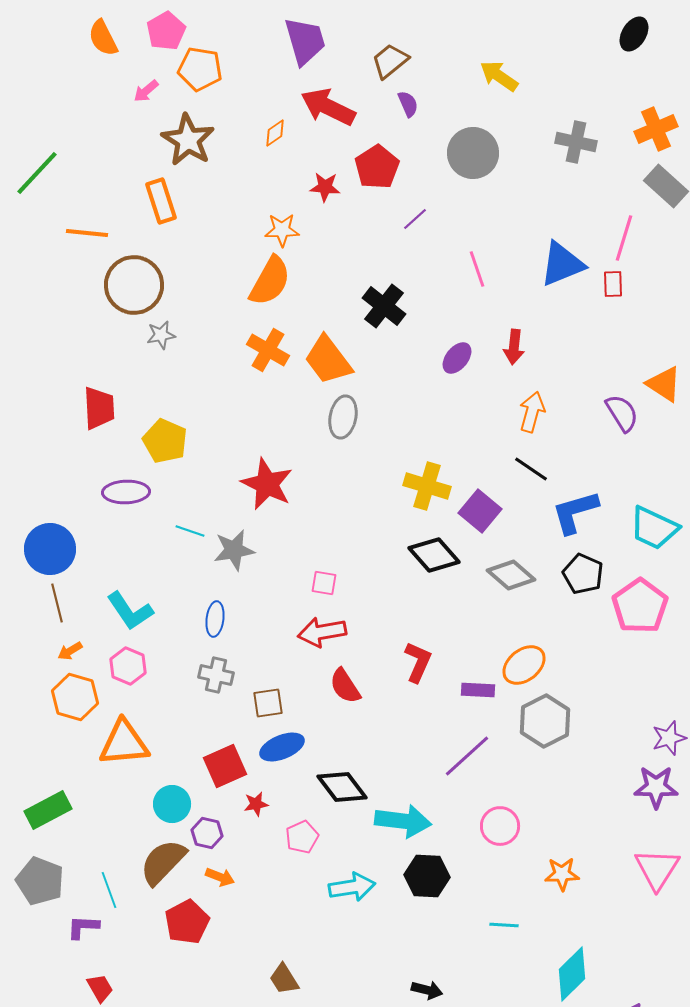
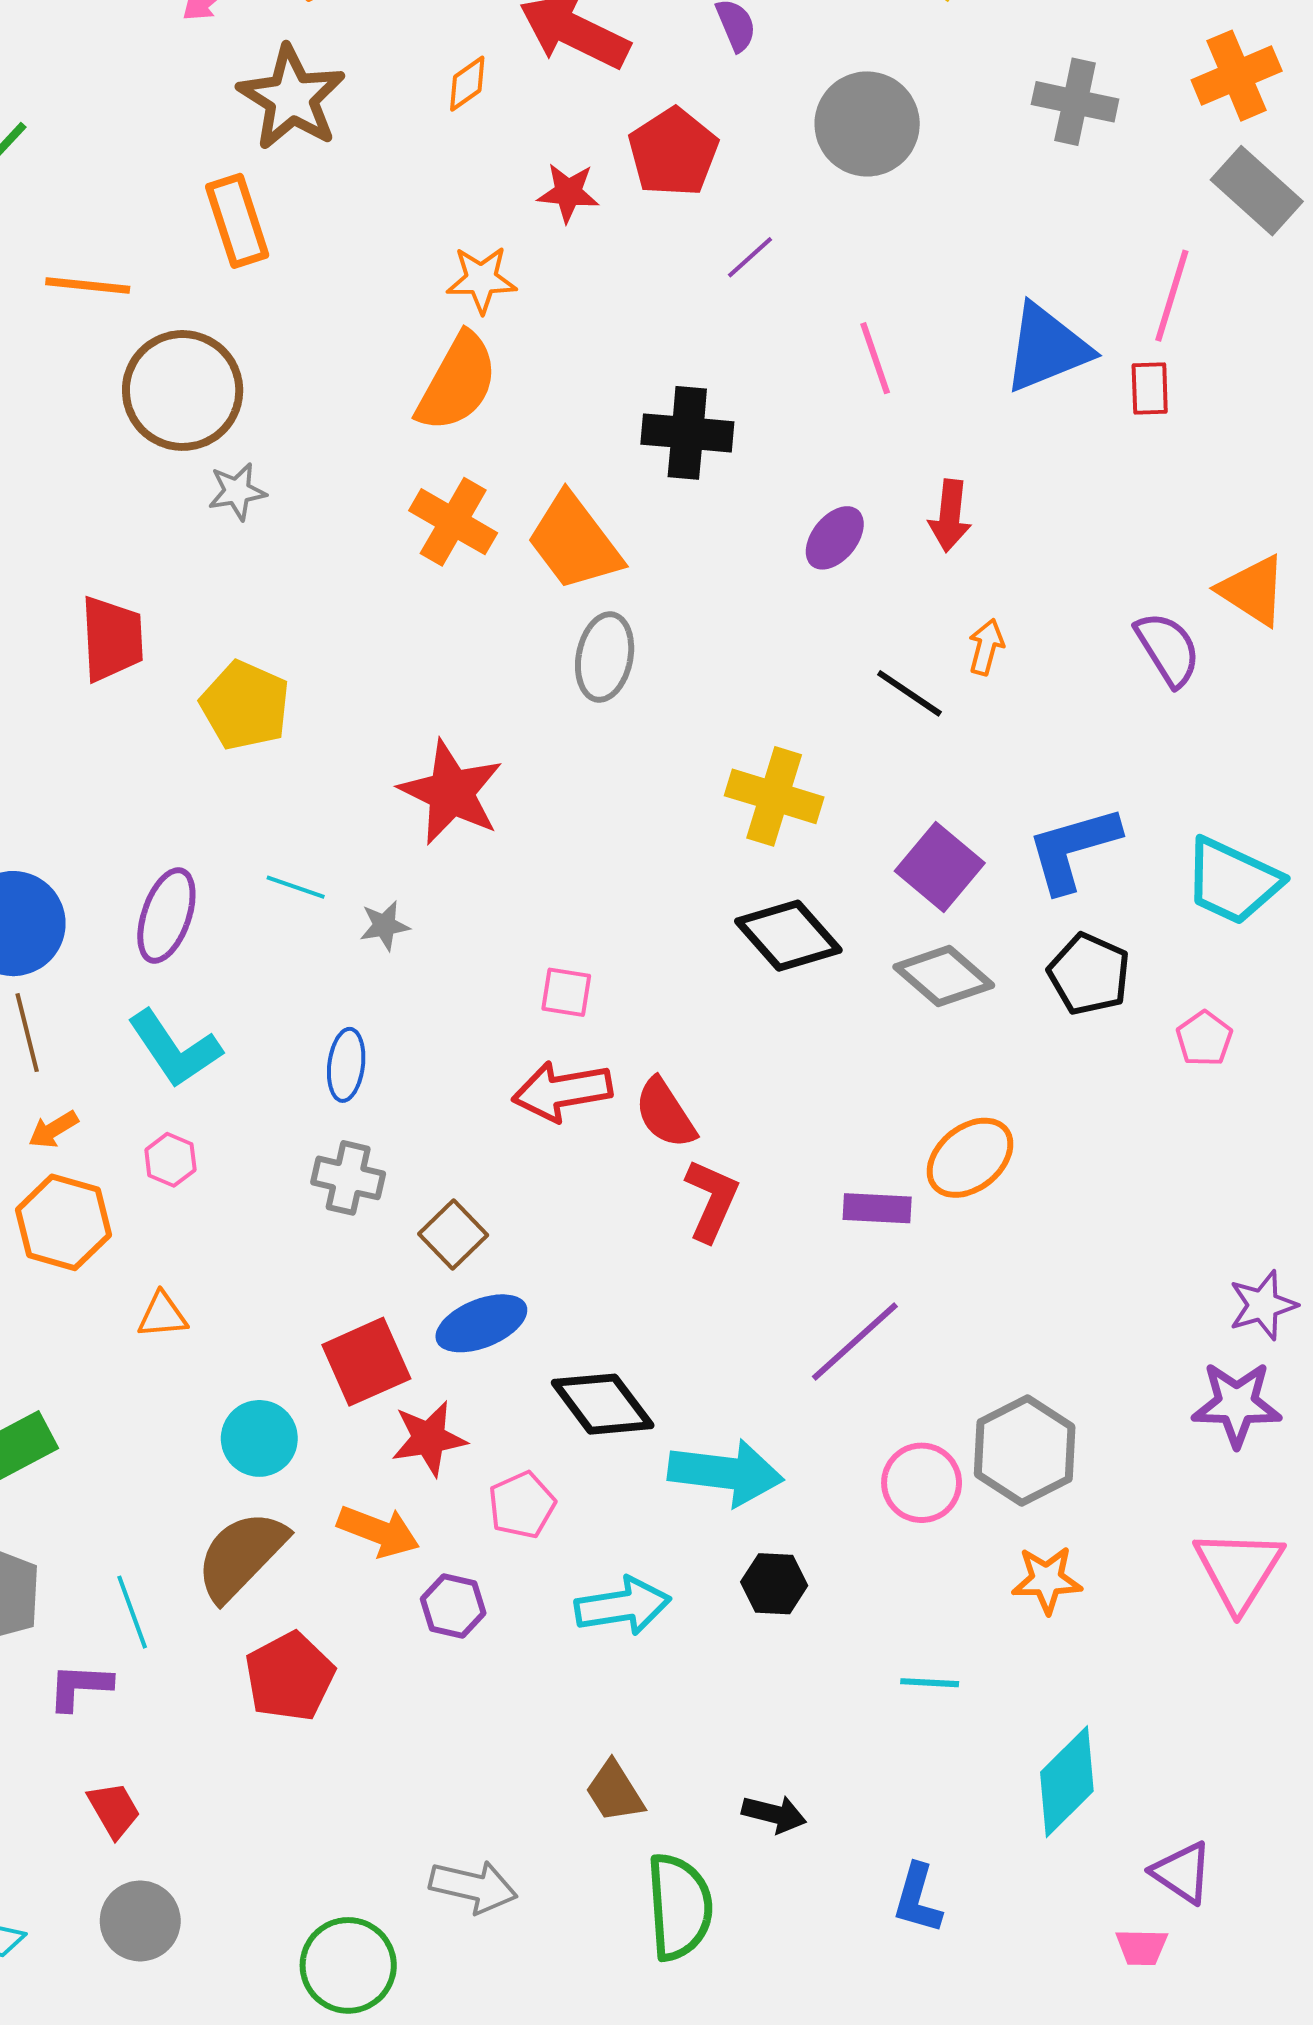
black cross: (384, 306) -> (687, 433), turned -33
orange arrow: (532, 412) -> (986, 647), size x0.7
black line: (531, 469) -> (909, 693), moved
purple ellipse: (126, 492) -> (166, 915), moved, turned -69
purple square: (480, 511) -> (940, 867), moved
gray star: (234, 550) -> (384, 926), size x0.6
pink pentagon: (640, 606) -> (1204, 1039), size x0.5
red L-shape: (418, 662) -> (712, 1200), moved
pink hexagon: (128, 666) -> (170, 1160), size x0.7
red semicircle: (345, 686) -> (665, 1113), moved
brown square: (268, 703) -> (453, 1234), turned -36
gray hexagon: (545, 721) -> (1025, 1451), moved
orange triangle: (124, 743) -> (162, 1315), size x0.5
red star: (256, 804) -> (429, 1438), size x1.5
purple hexagon: (207, 833) -> (453, 1606), moved
black hexagon: (427, 876) -> (774, 1584), size x0.7
orange arrow: (220, 877) -> (378, 1531), moved, size x1.4
brown trapezoid: (284, 979) -> (615, 1792), moved

